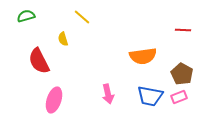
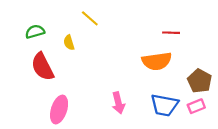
green semicircle: (26, 16) -> (35, 32), moved
red line: (183, 30) -> (171, 33), moved

